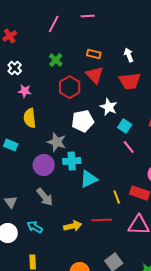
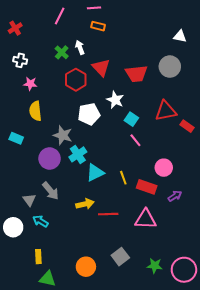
orange rectangle: (94, 54) -> (98, 26), moved
white arrow: (129, 55) -> (80, 47), moved
white cross: (15, 68) -> (20, 60), turned -32
cyan cross: (72, 161) -> (78, 154), turned -30
yellow line: (117, 197) -> (123, 178), moved
gray triangle: (11, 202) -> (29, 200), moved
yellow arrow: (73, 226) -> (85, 204), moved

